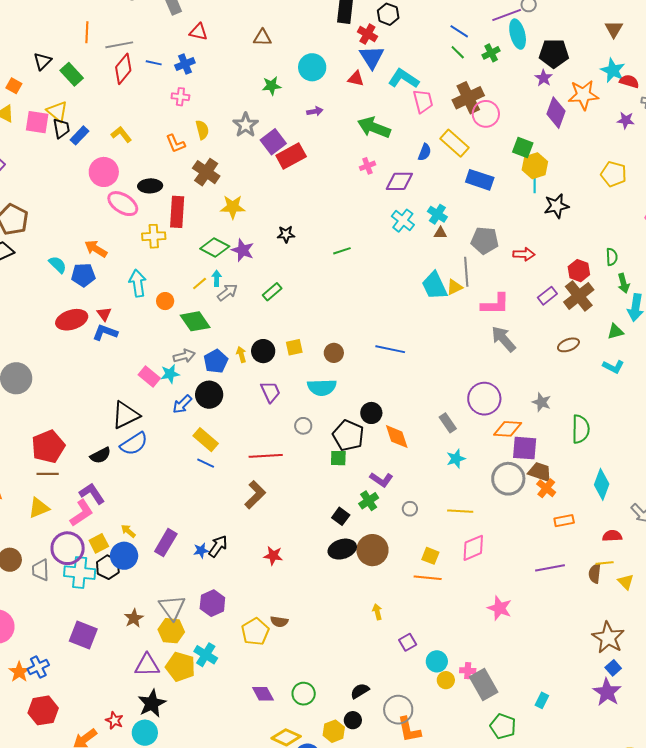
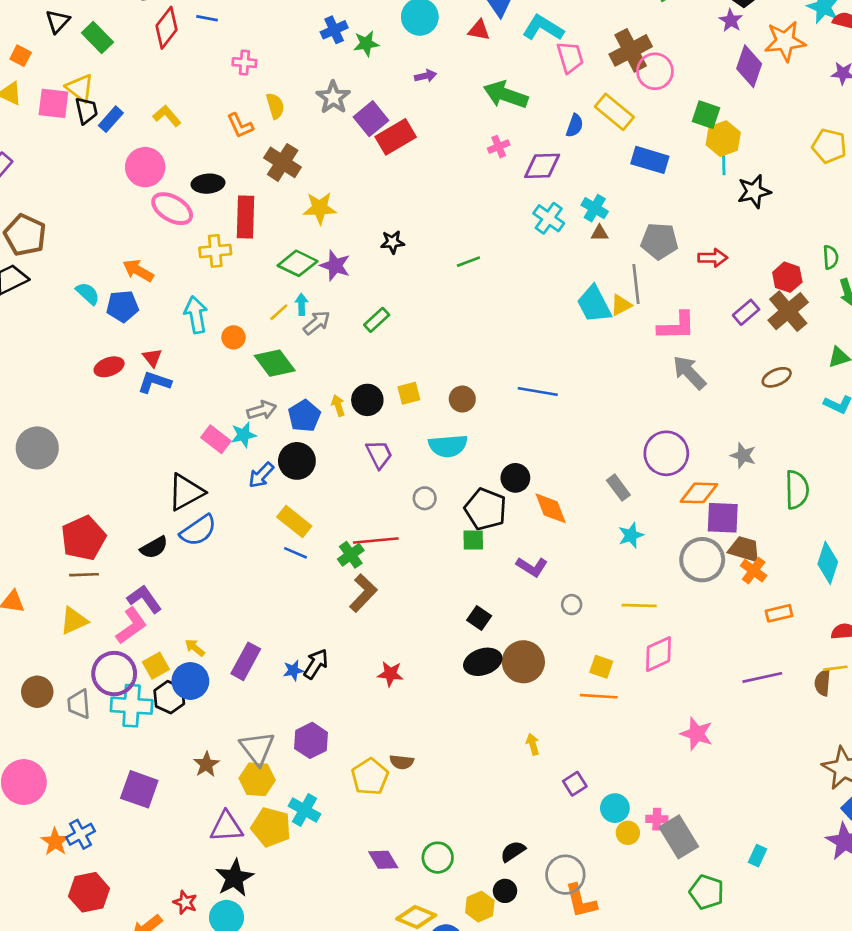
blue cross: (185, 64) -> (334, 30), moved
red ellipse: (72, 320) -> (109, 367), size x0.7
green cross: (369, 501) -> (351, 555), moved

